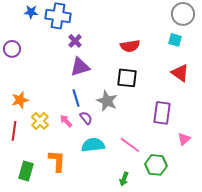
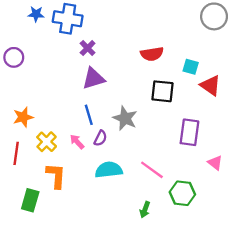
cyan square: (175, 40) -> (191, 67), moved
black square: (127, 78) -> (163, 91), moved
purple semicircle: (86, 118) -> (100, 138), turned 64
pink triangle: (184, 139) -> (215, 163), turned -40
orange L-shape: (57, 161) -> (56, 176), moved

